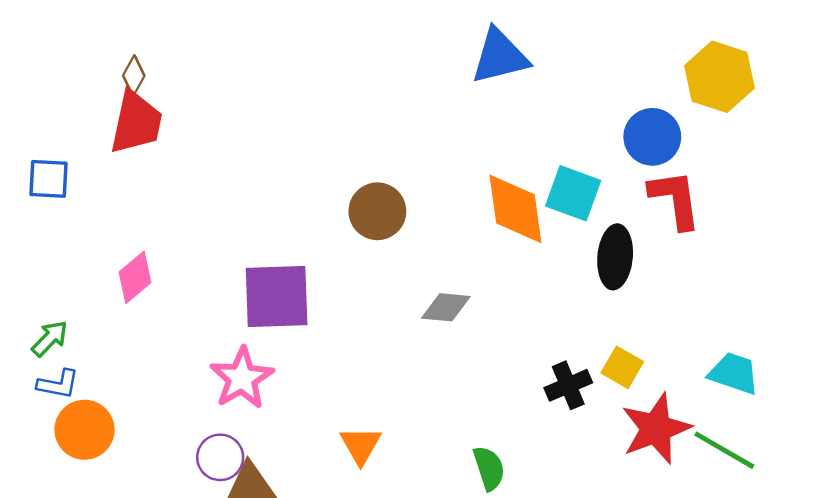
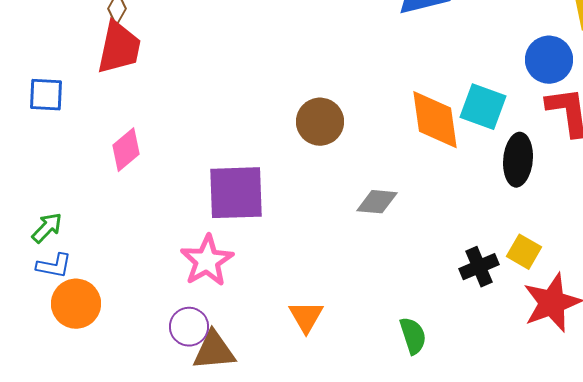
pink diamond: (135, 277) -> (126, 150), moved

